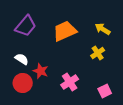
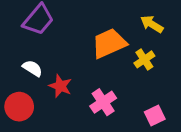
orange trapezoid: (65, 31) -> (109, 43), moved
red circle: (23, 83) -> (19, 107), moved

